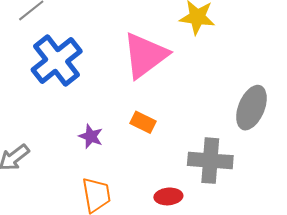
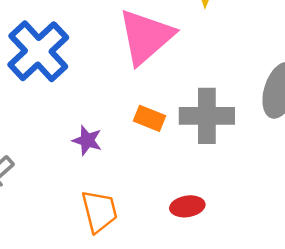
gray cross: (210, 161) -> (207, 116), moved

